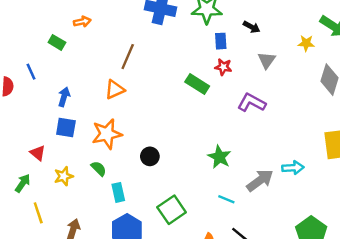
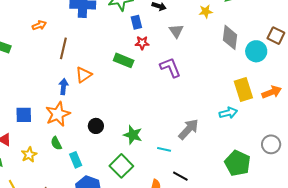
orange arrow: (82, 22) -> (39, 25), moved
orange triangle: (115, 89) -> (84, 75), moved
blue arrow: (64, 97) -> (63, 87), moved
purple L-shape: (252, 103) -> (170, 68), turned 50
green star: (219, 157) -> (133, 135), moved
cyan arrow: (293, 168) -> (228, 113), moved
green semicircle: (99, 169) -> (56, 143), turned -152

